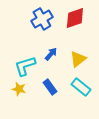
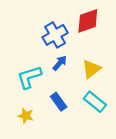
blue cross: (42, 19) -> (55, 35), moved
yellow star: (19, 89) -> (26, 116), moved

